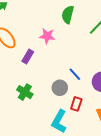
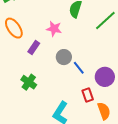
gray circle: (60, 88) -> (64, 57), moved
red rectangle: (76, 104) -> (88, 95), moved, turned -40

